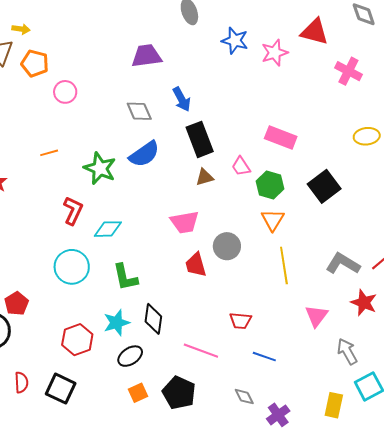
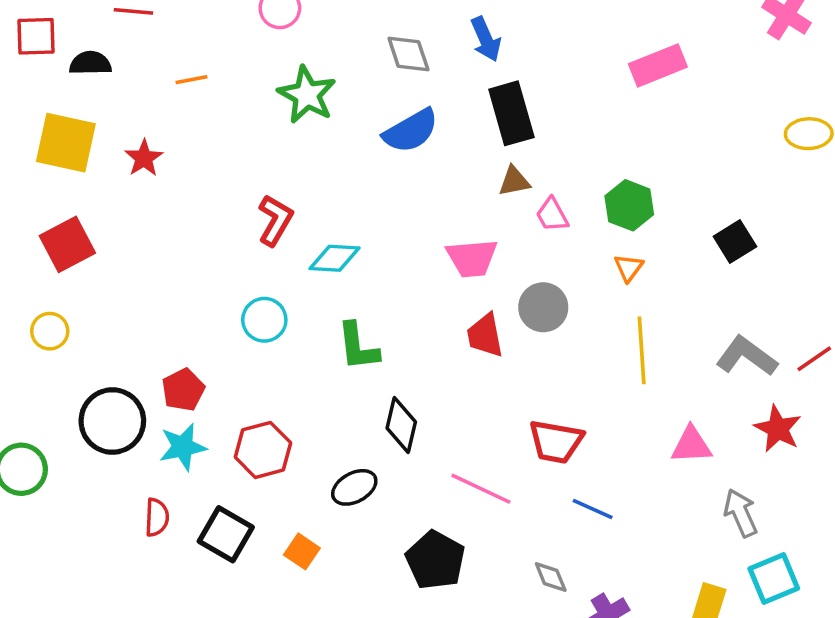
pink rectangle: (281, 137) -> (658, 65), moved, turned -48
orange line: (49, 153) -> (191, 80), moved
pink trapezoid: (241, 166) -> (552, 215), moved
green star: (100, 168) -> (307, 95), moved
black square: (324, 186) -> (735, 241), moved, size x0.7
orange triangle: (273, 220) -> (629, 268), size x0.7
cyan circle: (72, 267) -> (264, 320), size x0.7
red pentagon: (16, 304) -> (183, 390), moved
pink triangle: (316, 316) -> (691, 445), turned 45
red trapezoid: (241, 321) -> (556, 442), size x1.4
cyan star: (117, 323) -> (183, 447), moved
orange square: (138, 393) -> (302, 551), moved, turned -36

